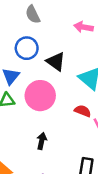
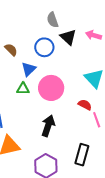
black triangle: (56, 62) -> (68, 37), moved
black arrow: (42, 141) -> (48, 126), size x1.5

